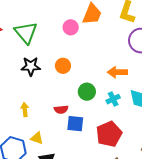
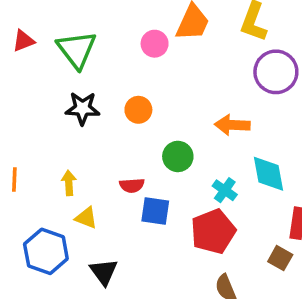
cyan cross: (113, 99) -> (225, 190), moved, turned -32
yellow triangle: (37, 138) -> (86, 218), moved

